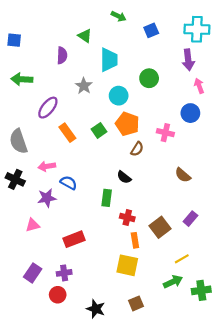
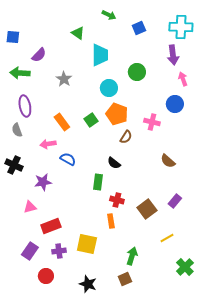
purple semicircle: (62, 55) -> (39, 55), moved, turned 42
gray star: (84, 86) -> (64, 79), moved
purple ellipse: (48, 108) -> (25, 106), moved, turned -50
gray semicircle: (18, 141) -> (17, 130), size x0.6
pink arrow: (47, 166) -> (48, 144), moved
blue semicircle: (69, 183) -> (68, 159), moved
red rectangle: (74, 239) -> (51, 226), moved
orange rectangle: (135, 240) -> (111, 221), moved
yellow square: (127, 265) -> (87, 244), moved
green arrow: (173, 282) -> (132, 256), moved, turned -48
green cross: (201, 290) -> (185, 267), turned -36
red circle: (58, 295) -> (46, 276), moved

